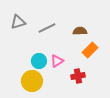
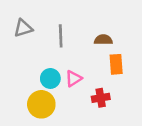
gray line: (47, 28) -> (61, 36), turned -66
orange rectangle: (90, 50) -> (116, 64), turned -49

